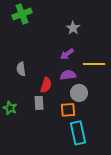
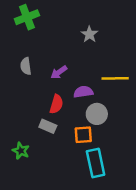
purple arrow: (67, 54) -> (59, 72), moved
gray semicircle: (21, 69) -> (26, 66), moved
gray rectangle: (39, 103) -> (48, 126), turned -64
green star: (10, 108) -> (21, 151), moved

